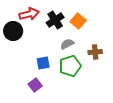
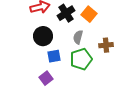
black circle: (13, 31) -> (43, 36), moved
gray semicircle: (67, 44) -> (78, 37), turned -48

